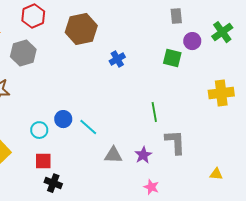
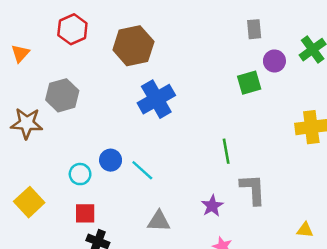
gray hexagon: (23, 53) -> (62, 95), moved
green square: (172, 58) -> (249, 83), turned -30
blue cross: (117, 59) -> (156, 99), moved, size x1.8
gray triangle: (113, 155) -> (159, 221), moved

